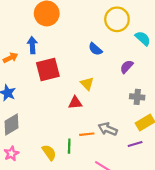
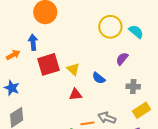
yellow circle: (117, 19) -> (110, 27), moved
blue semicircle: (95, 49) -> (99, 78), moved
yellow triangle: (87, 84) -> (73, 69), moved

